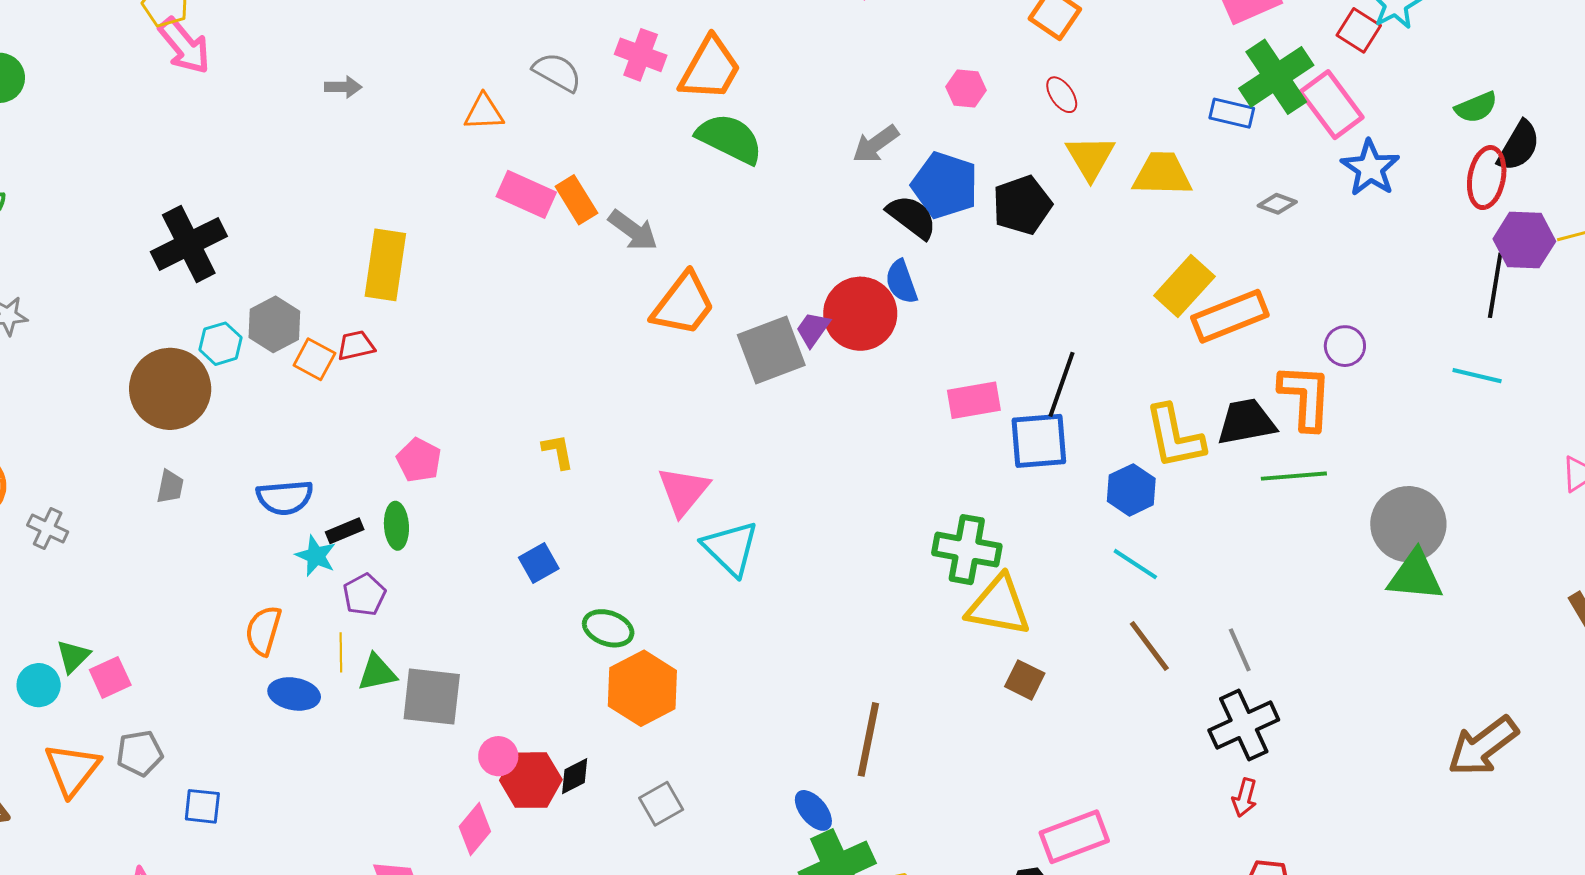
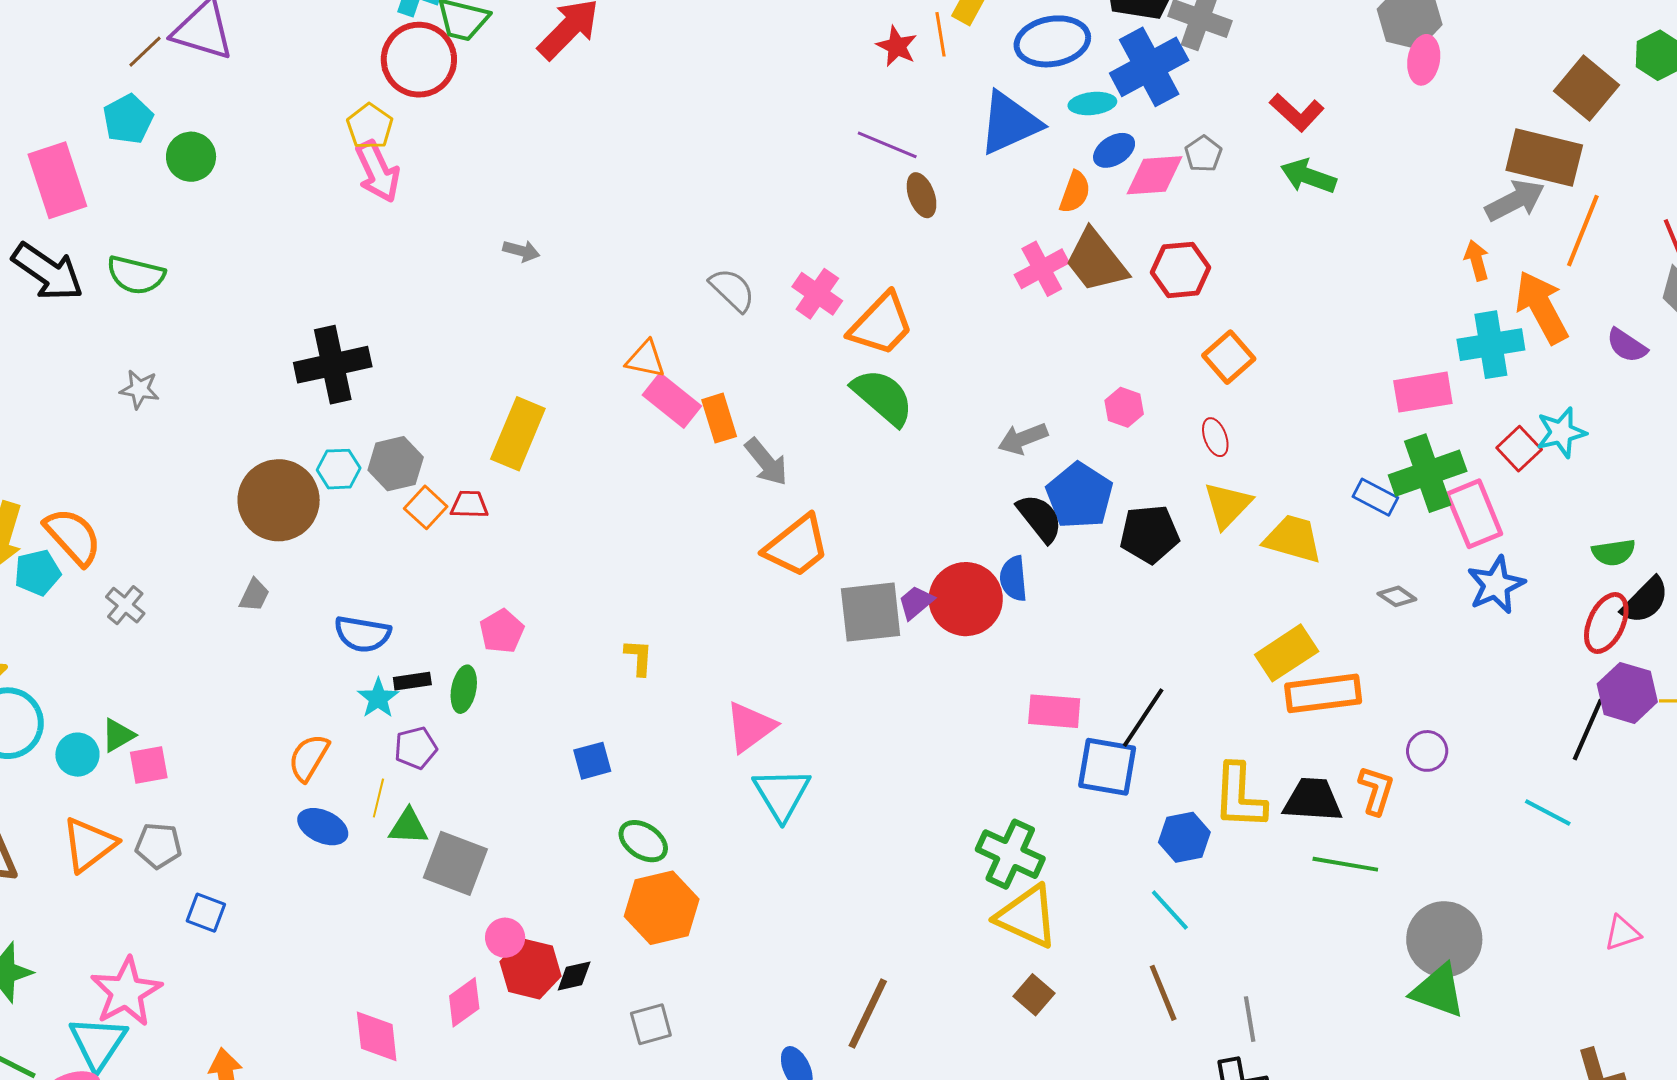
orange triangle: (484, 112) -> (646, 359), moved
orange L-shape: (1305, 397) -> (1376, 790), size x0.7

